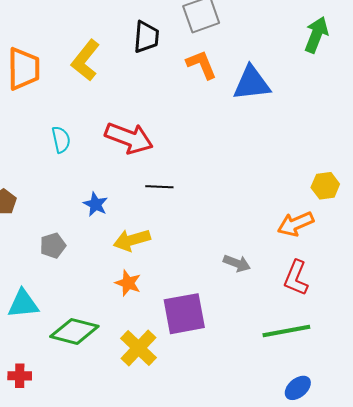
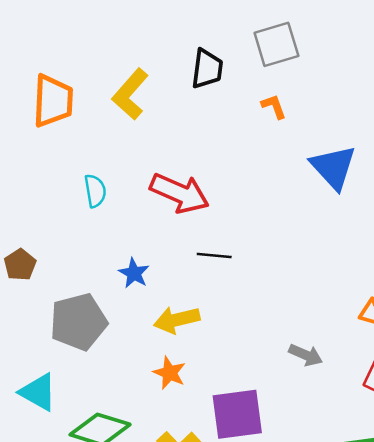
orange L-shape: (202, 65) -> (274, 106), size x0.7
blue triangle: (252, 83) -> (333, 167), moved, turned 51
gray pentagon: (53, 246) -> (78, 322), size x1.8
cyan triangle: (23, 304) -> (38, 392), turned 32

